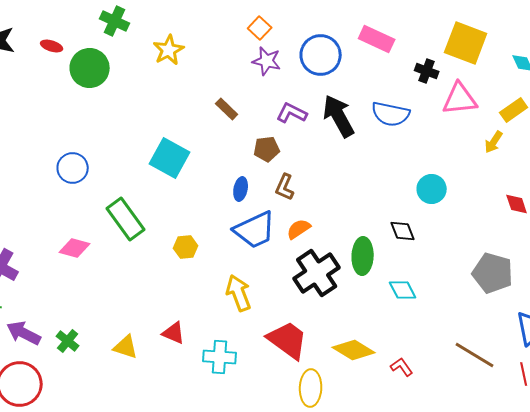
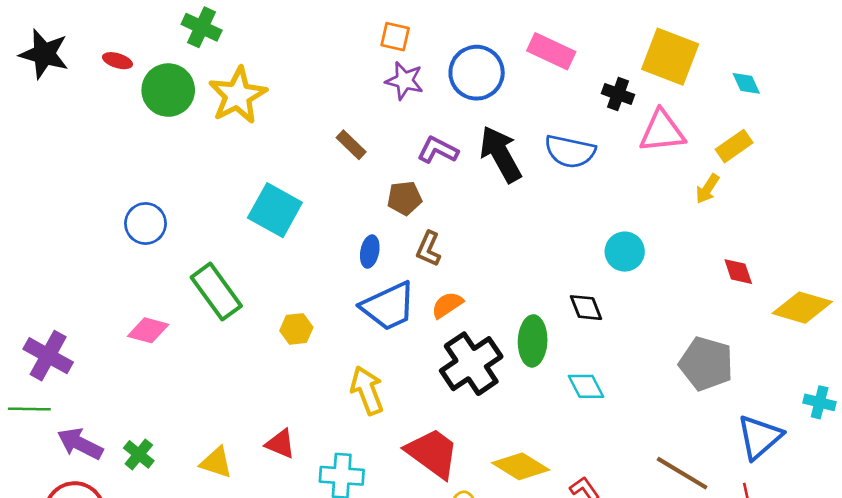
orange square: (260, 28) -> (395, 37), turned -30
yellow star: (169, 50) -> (238, 95), moved, size x1.4

